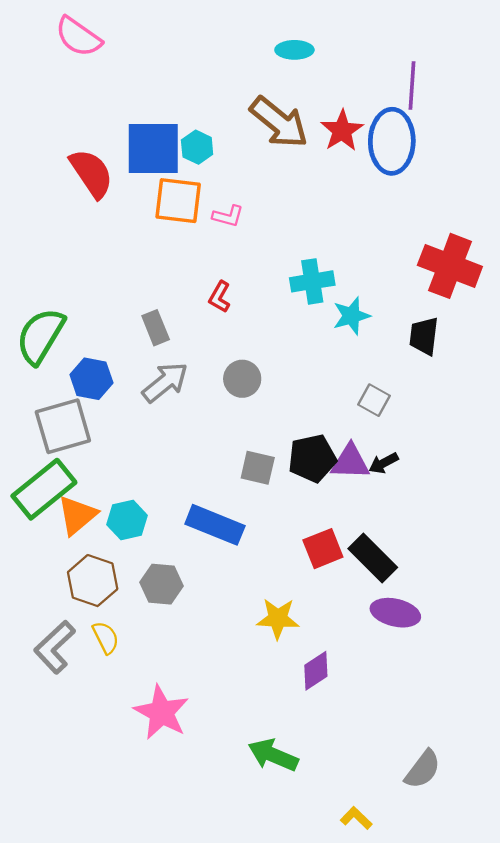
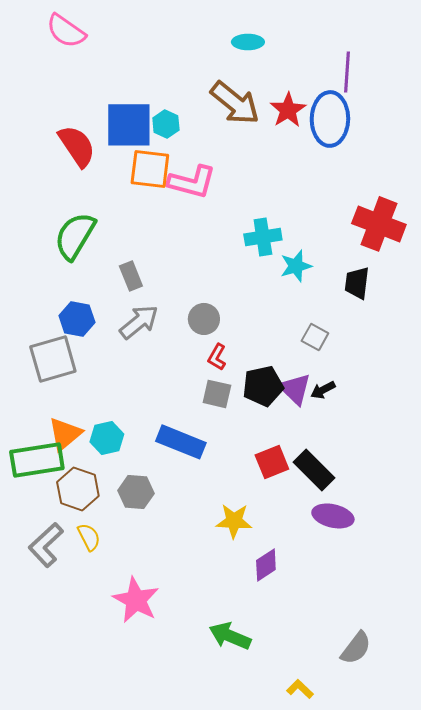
pink L-shape: (228, 216) -> (192, 182), size x1.8
red L-shape: (220, 297) -> (217, 357), moved
green semicircle: (40, 336) -> (75, 236), moved
purple triangle: (350, 462) -> (295, 389), turned 42
green rectangle: (44, 489) -> (37, 460), moved, turned 30

